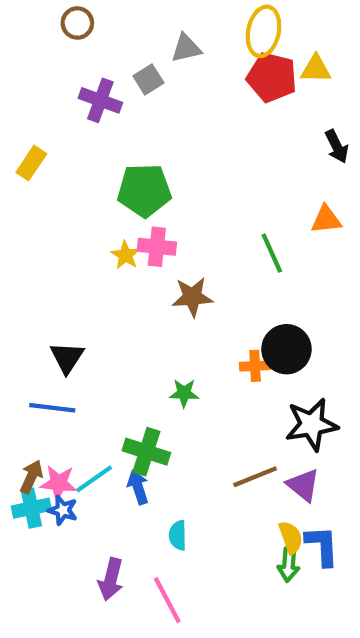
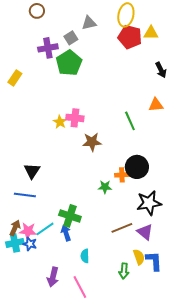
purple cross: (100, 100) -> (48, 48), turned -30
green pentagon: (144, 190) -> (69, 63), moved, turned -30
green star: (184, 393) -> (105, 187), moved
green arrow: (289, 565) -> (124, 271), moved

